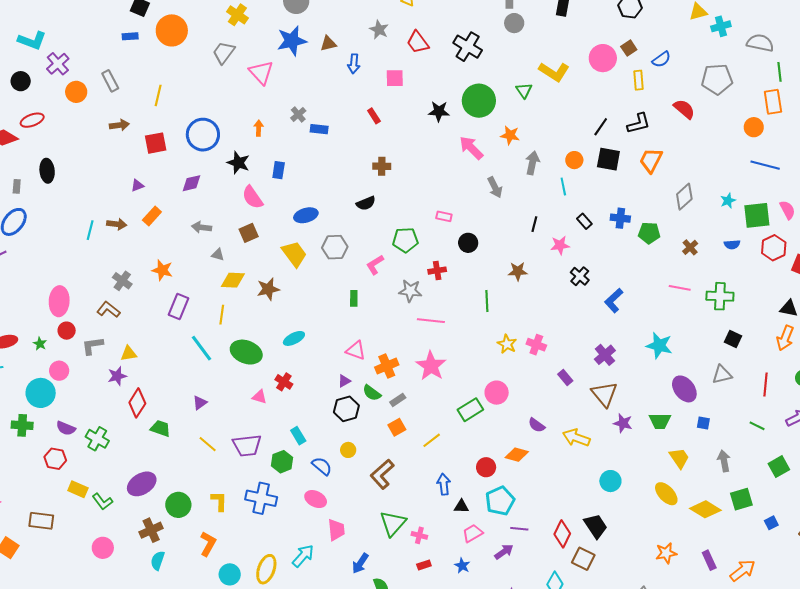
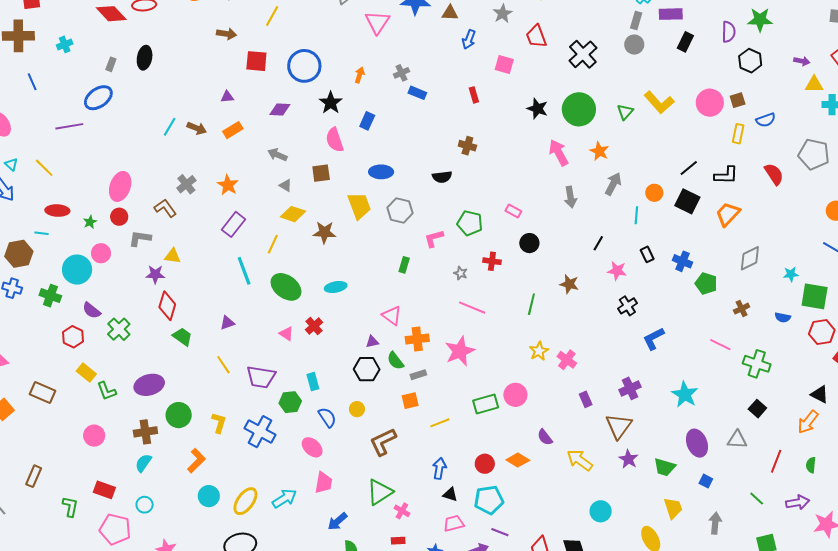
gray star: (410, 291) -> (461, 273), size x0.6
red diamond: (137, 403) -> (167, 306), turned -32

